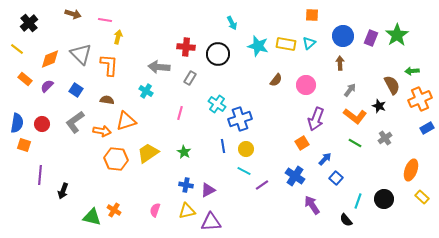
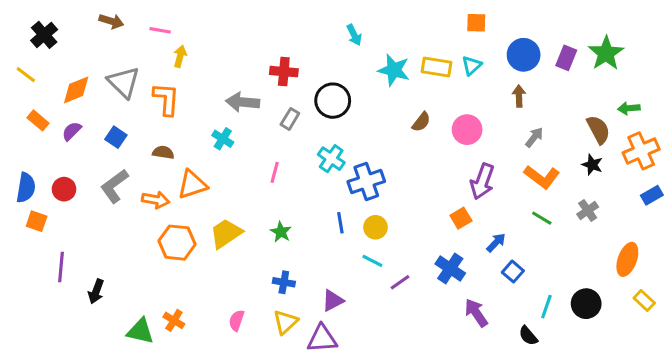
black circle: (218, 54) -> (333, 101), moved
black star: (379, 106) -> (592, 165), moved
purple triangle: (208, 190) -> (333, 301), moved
yellow triangle: (187, 211) -> (285, 322), turned -30

